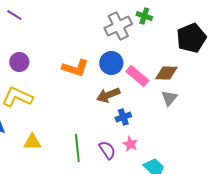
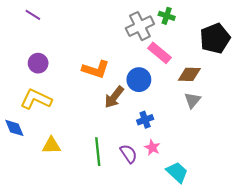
blue circle: (111, 63) -> (139, 80), moved
pink rectangle: (137, 76) -> (159, 53), moved
brown arrow: (108, 95) -> (114, 97), moved, turned -30

